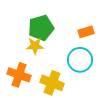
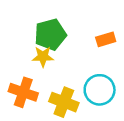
cyan circle: (80, 60) -> (100, 90), moved

